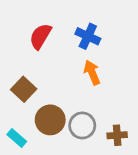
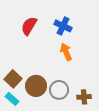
brown square: (24, 89) -> (13, 79), moved

